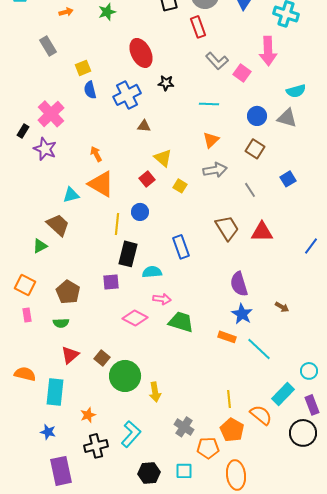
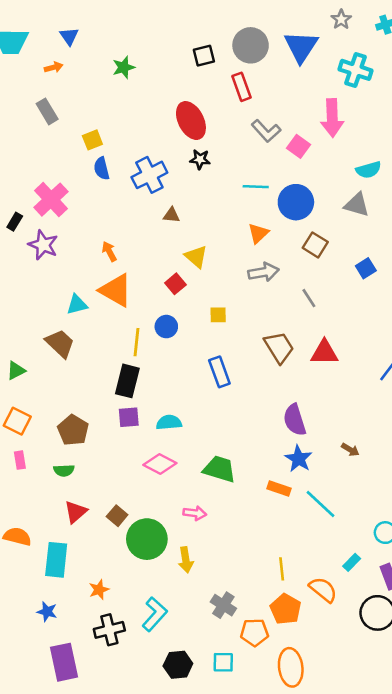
orange arrow: (66, 12) -> (54, 67), moved
red ellipse: (141, 53) -> (191, 121), moved
blue circle: (257, 116) -> (296, 202), moved, size x1.4
blue square: (288, 179) -> (366, 268), moved
yellow square: (180, 186) -> (218, 315), moved, turned -32
green triangle: (40, 246) -> (16, 371), moved
black rectangle: (128, 254) -> (127, 381), moved
cyan semicircle: (152, 272) -> (169, 422), moved
pink arrow: (162, 299) -> (195, 513), moved
cyan rectangle: (283, 394) -> (352, 562), size x0.6

